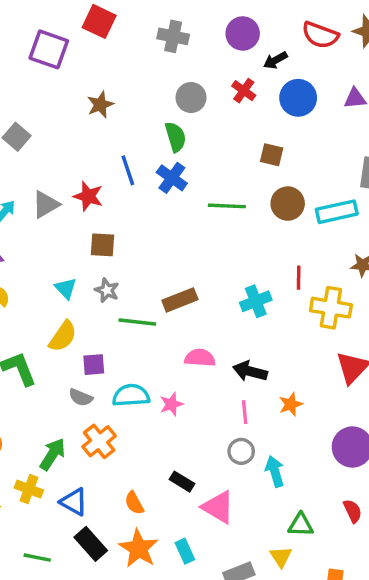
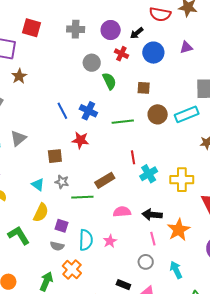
purple circle: (243, 33) -> (111, 30), moved
brown star: (100, 105) -> (19, 76), moved
green semicircle: (175, 137) -> (109, 81), moved
red star: (88, 196) -> (80, 140), moved
red line: (299, 278) -> (133, 157), moved
yellow cross: (331, 308) -> (182, 180), moved
purple square: (94, 365) -> (61, 226), turned 32
cyan semicircle: (131, 395) -> (86, 240), turned 105
orange star: (291, 404) -> (179, 230), size x1.6
gray circle: (241, 451) -> (146, 262), moved

